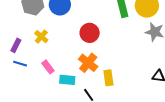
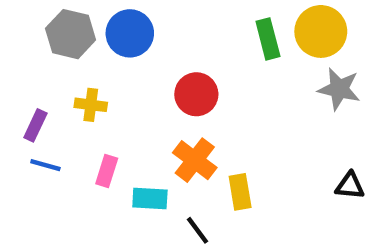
yellow cross: (41, 37) -> (91, 105), turned -32
pink rectangle: (48, 67) -> (107, 171), turned 56

